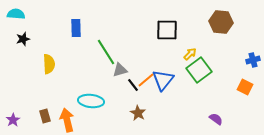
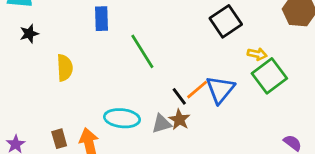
black square: (167, 30) -> (226, 21), turned -35
yellow arrow: (190, 54) -> (257, 54), turned 56
gray triangle: (120, 70) -> (162, 124), moved
brown star: (138, 113) -> (179, 120), moved

